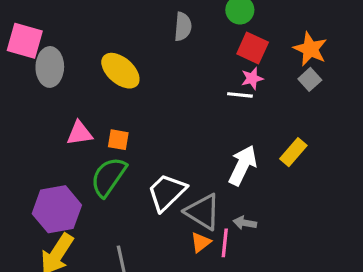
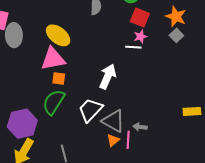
pink triangle: (80, 133) -> (53, 59), moved, size x1.5
yellow rectangle: (293, 152) -> (192, 111), moved, turned 48
white arrow: (243, 165) -> (108, 76), moved

